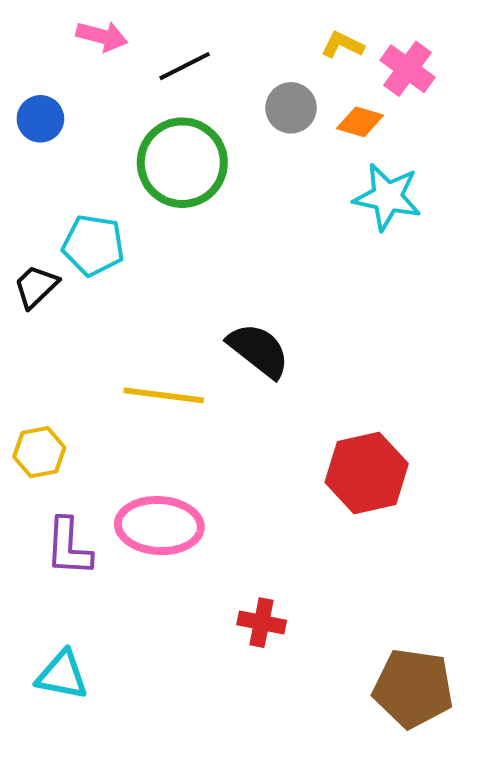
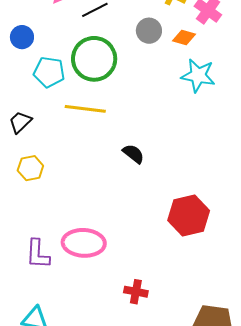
cyan pentagon: (93, 245) -> (49, 72), moved
black semicircle: (259, 350) -> (133, 154), size x0.7
yellow line: (164, 395) -> (85, 109), moved
yellow hexagon: (39, 452) -> (30, 168), moved

